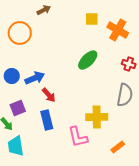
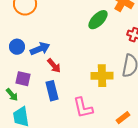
green ellipse: (88, 60) -> (98, 20), moved
purple square: (18, 108) -> (23, 79), turned 35
yellow cross: (97, 117) -> (102, 76), moved

